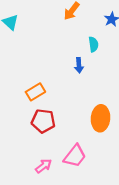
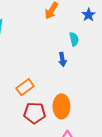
orange ellipse: (101, 118) -> (61, 106), moved

